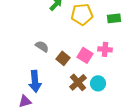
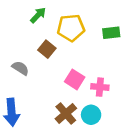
pink cross: (105, 49) -> (100, 87), moved
brown square: (63, 58) -> (47, 49), moved

